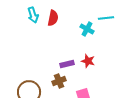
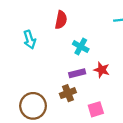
cyan arrow: (33, 15) -> (30, 40), moved
cyan cross: (87, 29) -> (81, 47), moved

